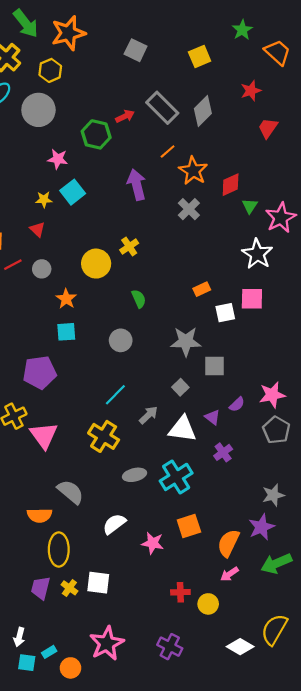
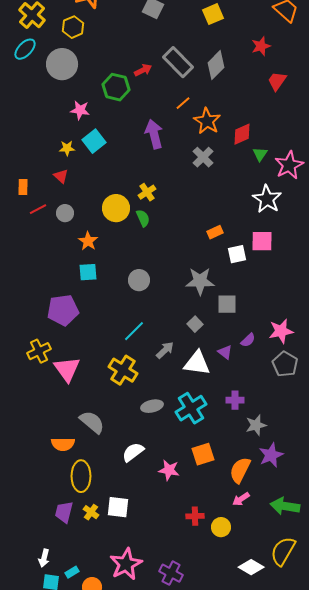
green semicircle: (139, 299) -> (143, 218), moved
purple cross: (223, 452) -> (235, 400), moved, turned 36
gray star: (273, 495) -> (256, 425), moved
green arrow: (276, 563) -> (285, 506), moved, turned 32
purple cross: (170, 647) -> (171, 573), moved

